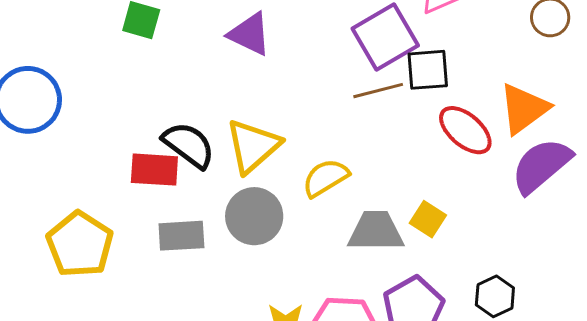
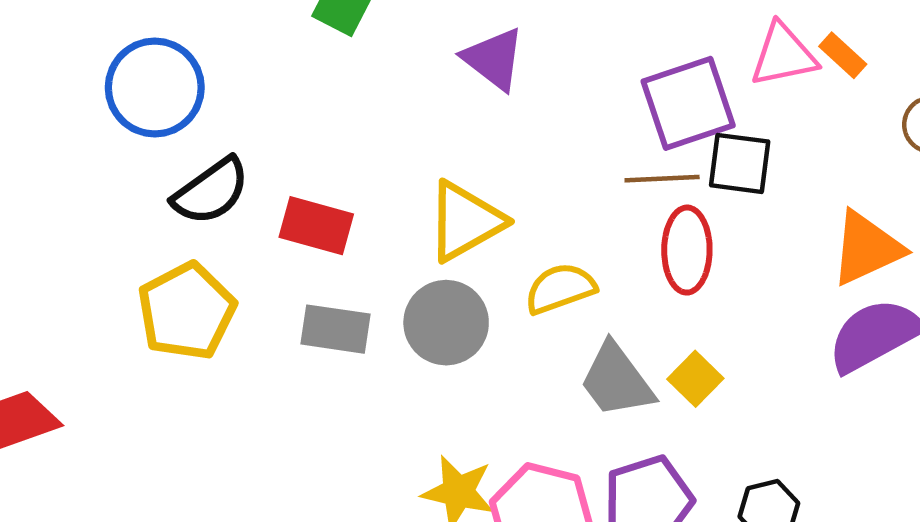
red ellipse: (465, 130) -> (687, 250), moved, turned 38
black semicircle: (189, 145) -> (211, 191), moved, turned 96
gray trapezoid: (376, 231) -> (617, 380), turned -138

